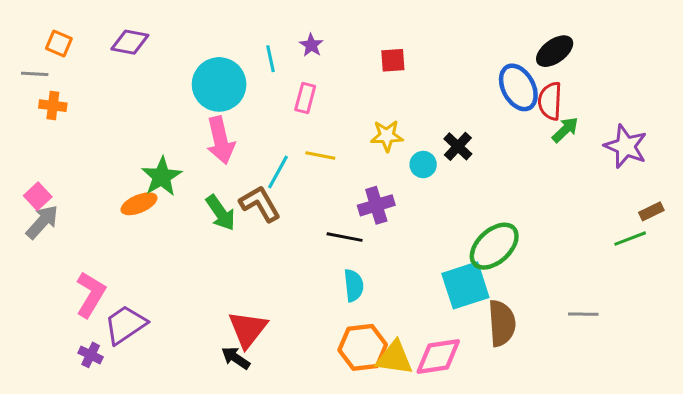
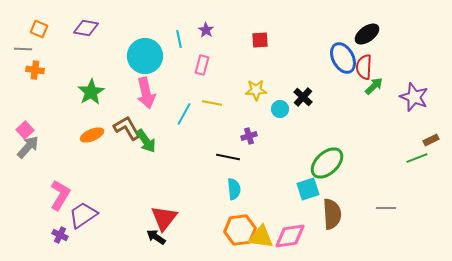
green star: (162, 177) -> (91, 92), moved
brown L-shape: (260, 204) -> (127, 128), moved
purple cross: (376, 205) -> (249, 136), size x0.7
cyan square: (465, 285) -> (308, 189), size x0.7

